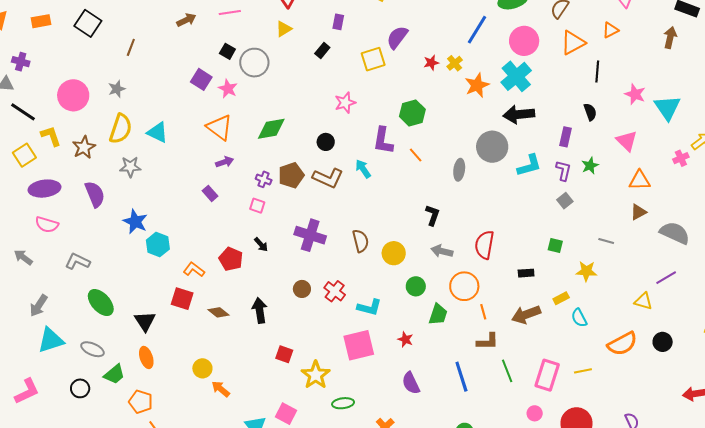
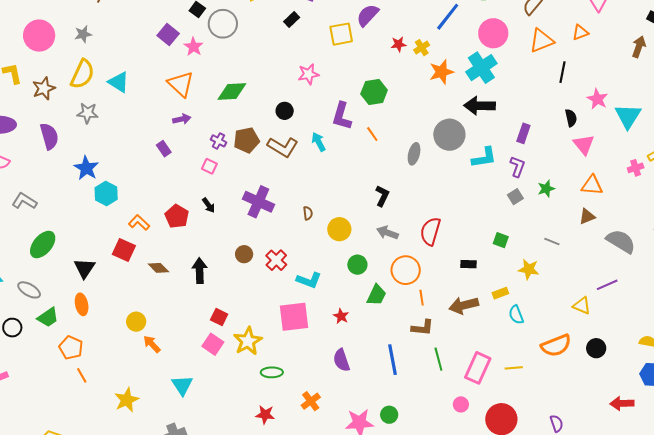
black semicircle: (590, 112) -> (571, 118), moved
green star: (590, 166) -> (546, 189), moved
brown semicircle: (361, 241) -> (308, 213), size x0.6
green ellipse: (101, 303) -> (43, 245), turned 76
pink square: (286, 414) -> (213, 344), moved

